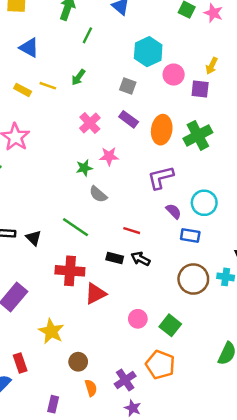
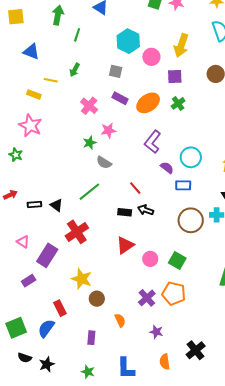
yellow arrow: (212, 66) -> (181, 45), size x1.6
purple square: (200, 89) -> (175, 77), moved
yellow rectangle: (23, 90) -> (34, 94), moved
orange ellipse: (162, 130) -> (148, 103), turned 55
green cross: (198, 135) -> (178, 103), size x0.6
purple L-shape: (161, 178) -> (153, 142), turned -30
green line: (75, 227) -> (89, 192), turned -65
red line: (132, 231) -> (135, 188), turned 40
red cross: (70, 271) -> (77, 232), moved, turned -30
red triangle: (95, 294) -> (125, 245), moved
brown circle: (78, 362) -> (97, 299), moved
purple cross: (125, 380) -> (147, 298), moved

